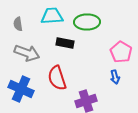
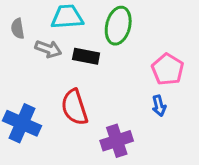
green ellipse: (87, 22) -> (118, 26), turned -75
gray arrow: (27, 53) -> (48, 49), moved, size x0.7

